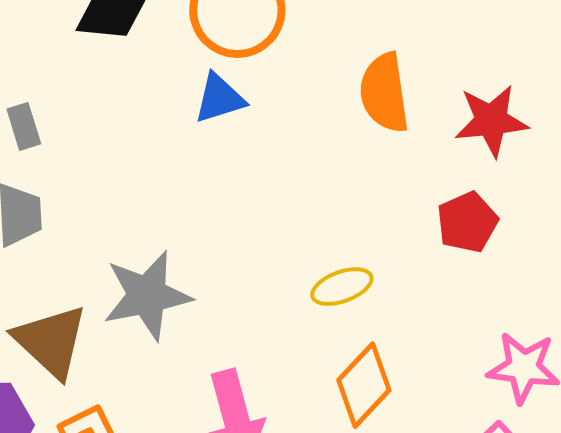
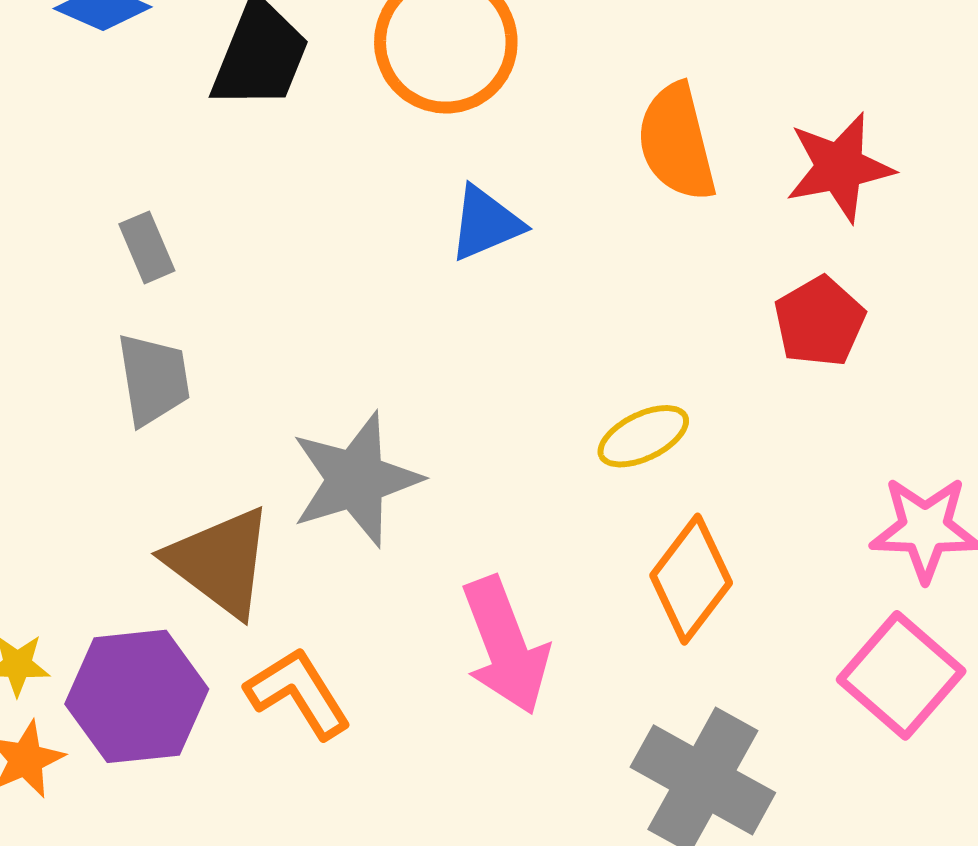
blue triangle: (219, 98) -> (486, 223), moved

